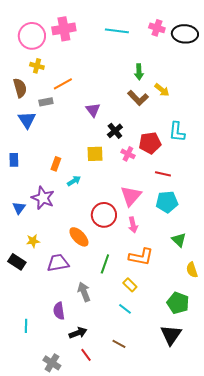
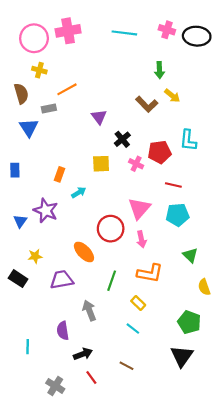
green arrow: (139, 72) -> (159, 70), moved

